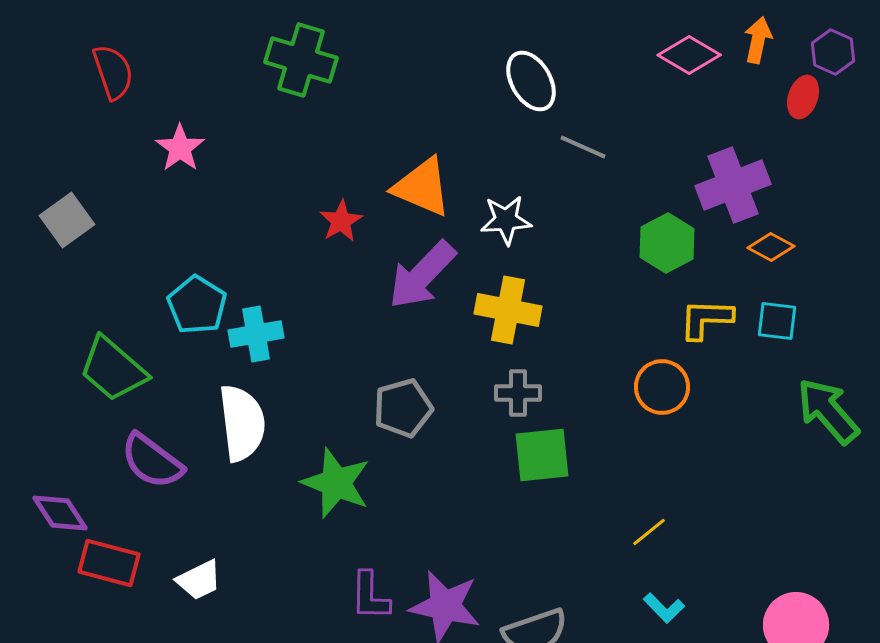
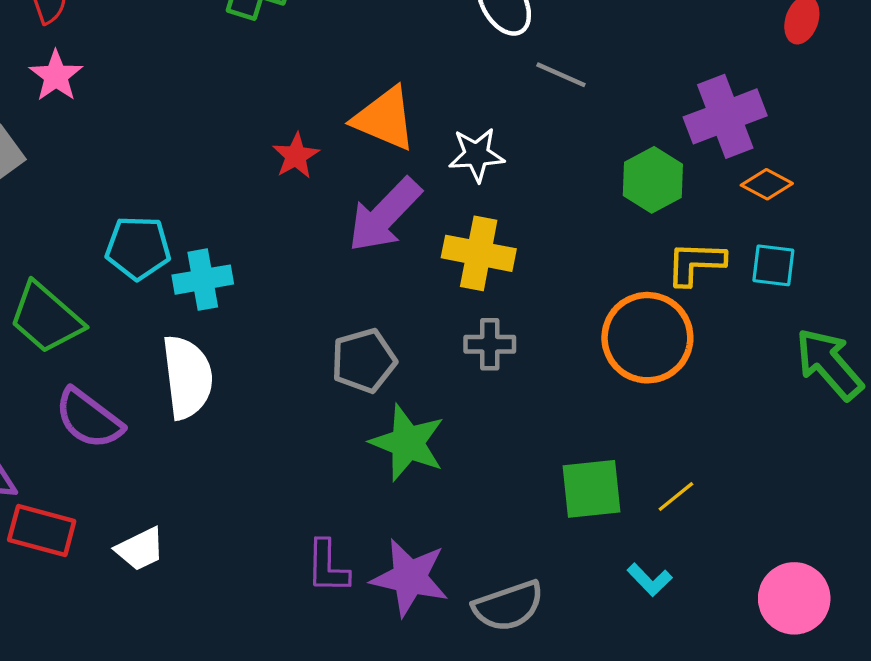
pink star: (180, 148) -> (56, 76), moved
cyan pentagon: (197, 305) -> (138, 248), turned -30
orange circle: (662, 387) -> (647, 338), size x1.5
green square: (542, 455) -> (592, 489), moved
green star: (336, 483) -> (408, 443), moved
yellow line: (649, 532) -> (676, 496), moved

